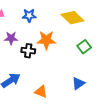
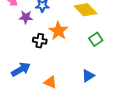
purple star: (11, 38) -> (26, 17), moved
orange star: (46, 40) -> (58, 31), turned 30

